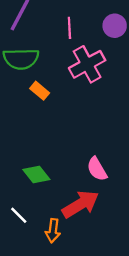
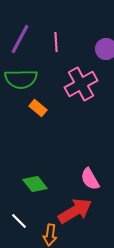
pink line: (69, 28) -> (56, 42), moved

